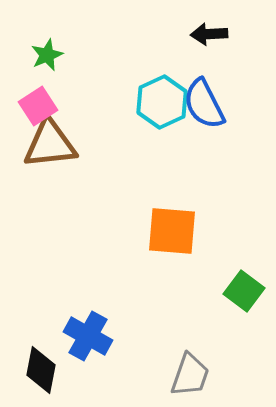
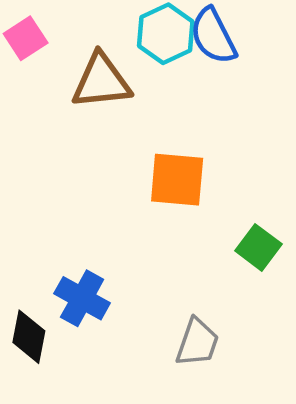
brown triangle: (50, 144) -> (101, 81), moved

